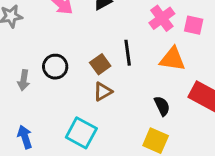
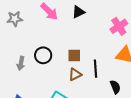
black line: (128, 53) -> (96, 69), moved
brown square: (100, 64) -> (74, 55), turned 32

